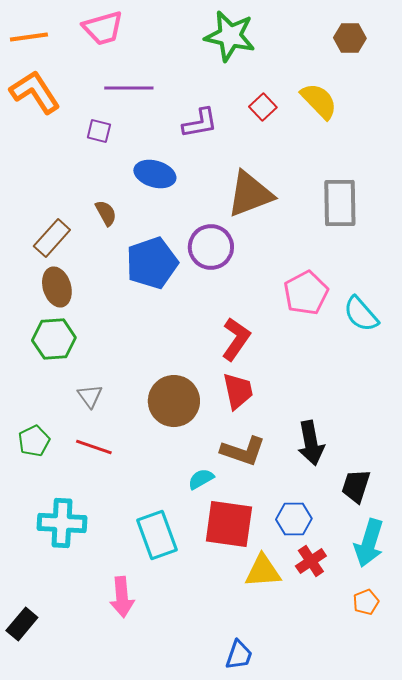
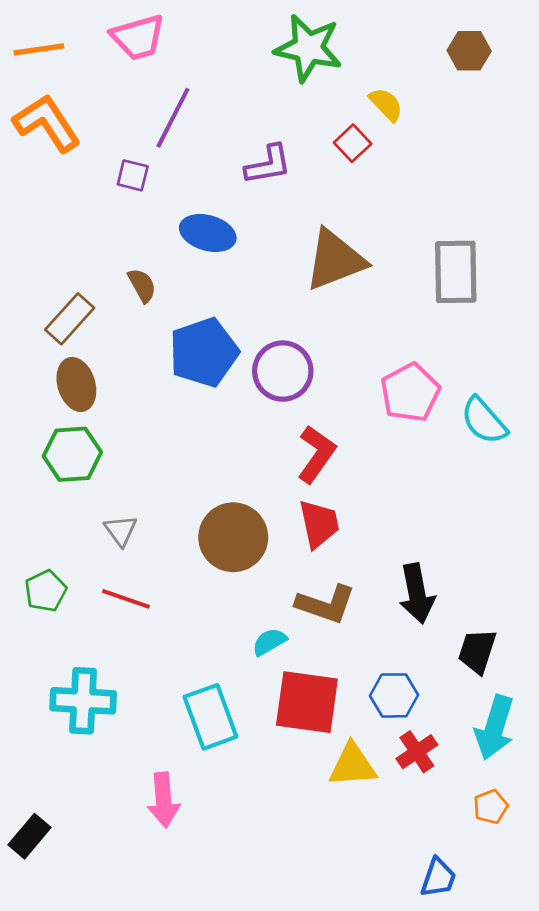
purple line: (129, 88) -> (173, 118), turned -63
yellow semicircle: (319, 101) -> (386, 104), moved, size x0.7
purple circle: (211, 247) -> (283, 371), moved
blue trapezoid: (239, 655) -> (438, 878), moved

